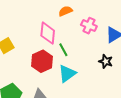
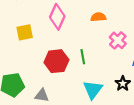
pink diamond: (48, 33) -> (57, 17), moved
cyan triangle: (67, 73) -> (93, 90), moved, turned -36

